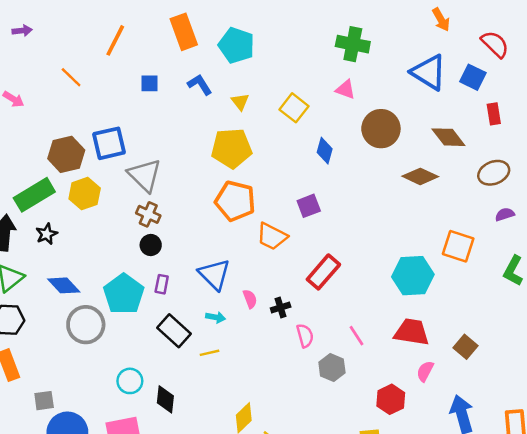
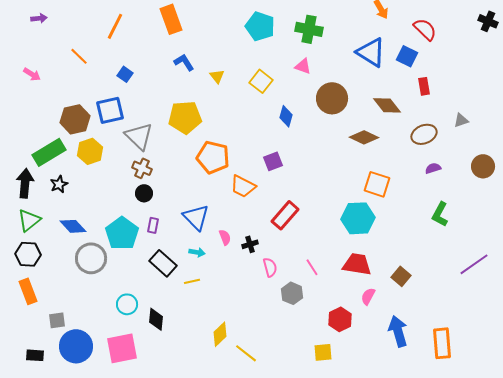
cyan pentagon: (236, 45) -> (260, 26), moved
blue square: (149, 83) -> (125, 74), moved, turned 35
yellow pentagon: (232, 148) -> (185, 117), moved
orange square: (458, 246) -> (377, 184), moved

